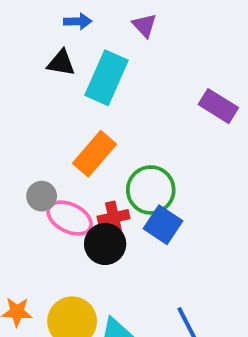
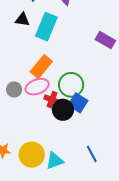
red cross: (114, 217) -> (52, 100), turned 35
pink ellipse: (70, 218) -> (37, 87), moved, turned -45
black circle: (105, 244) -> (63, 110), moved

